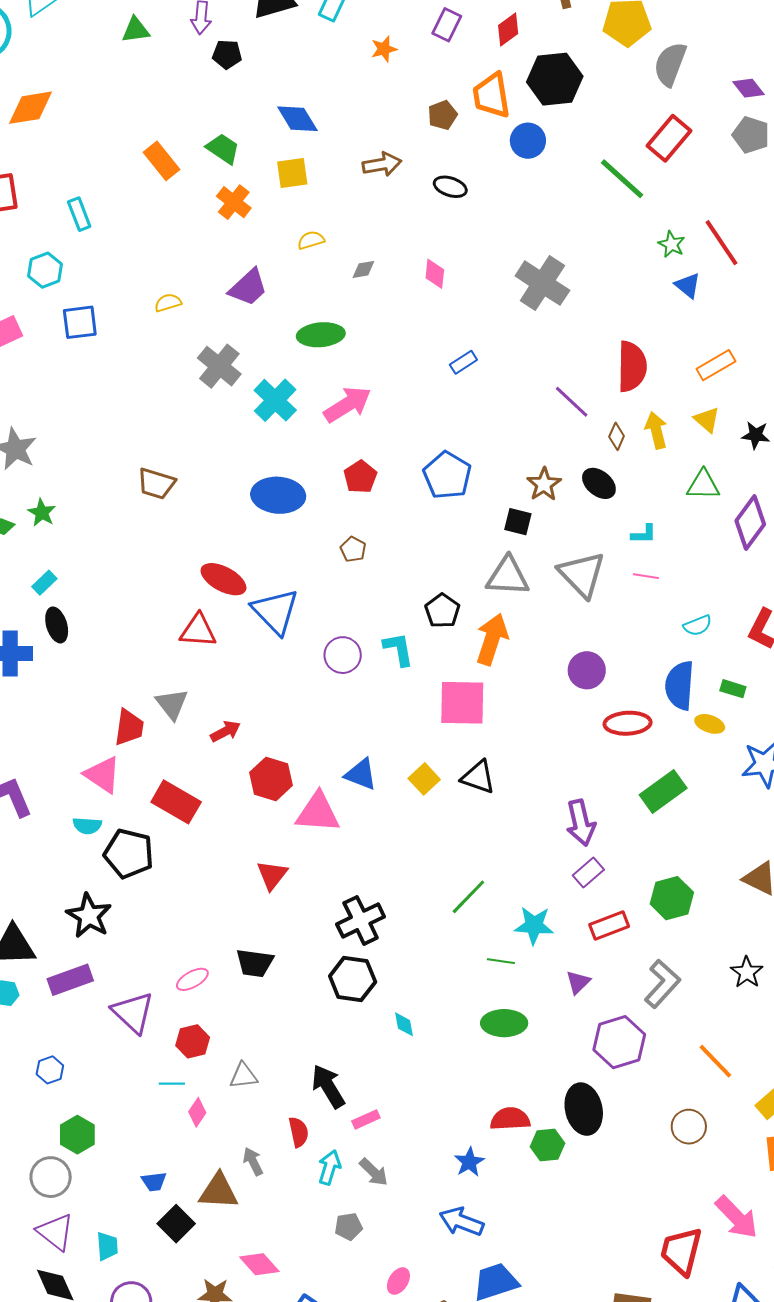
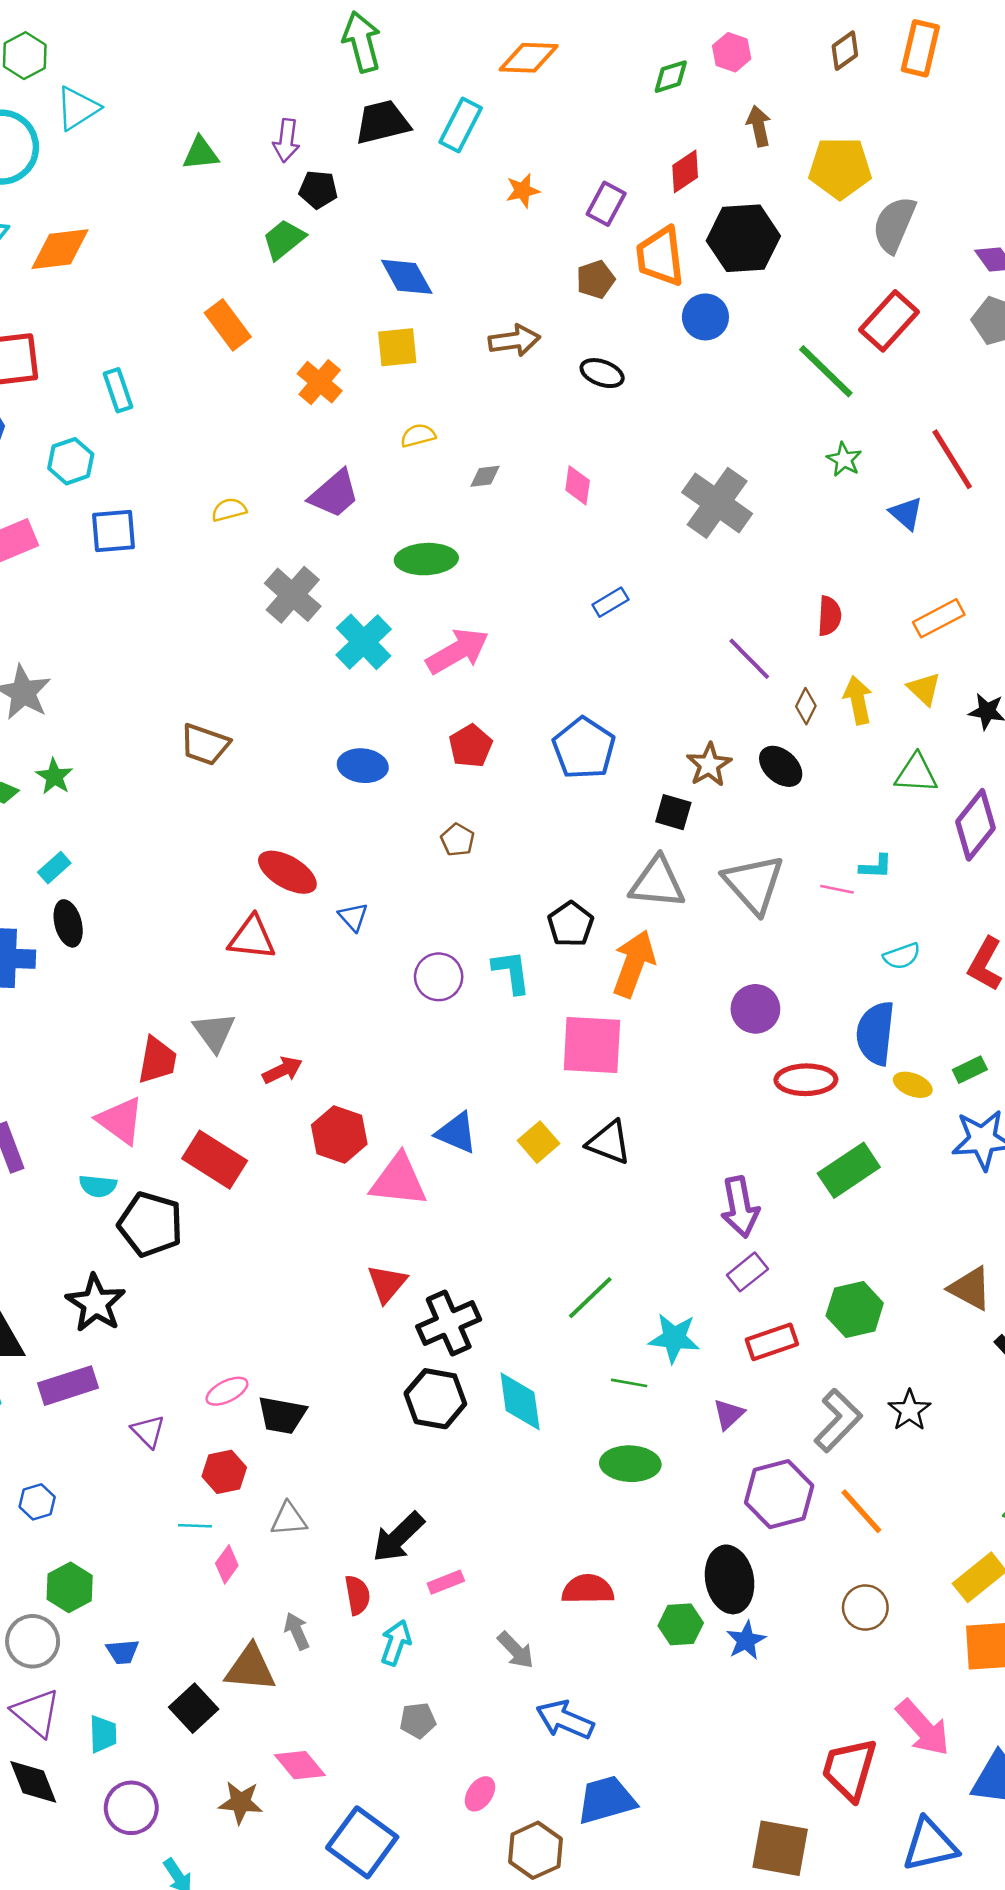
purple rectangle: (447, 25) -> (606, 204), moved
green trapezoid: (223, 149) -> (284, 239), moved, turned -75
green star: (672, 244) -> (844, 460), moved
red semicircle: (632, 367) -> (829, 616), size x0.6
blue ellipse: (278, 495) -> (363, 766), size x0.7
cyan L-shape: (644, 534) -> (876, 867), moved
blue triangle: (275, 612) -> (353, 917), size x0.5
green rectangle: (733, 689) -> (970, 1070), moved, turned -45
red triangle: (272, 875) -> (387, 1284), moved
black trapezoid: (255, 963) -> (282, 1415), moved
black star: (747, 972) -> (909, 1410), moved
purple triangle: (133, 1013) -> (148, 1431), size x0.6
cyan diamond: (404, 1024) -> (520, 1401), moved, size x1.8
orange line: (715, 1061) -> (861, 1511), moved
black arrow: (328, 1086) -> (398, 1537), turned -105
red semicircle: (510, 1119) -> (588, 1589), moved
blue star: (469, 1162) -> (746, 1640), moved
gray arrow: (374, 1172) -> (516, 1650), moved
blue trapezoid: (154, 1182) -> (123, 1652), moved

